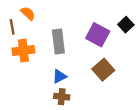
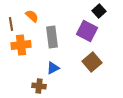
orange semicircle: (28, 13) -> (32, 16), moved
black square: (126, 25) -> (99, 11), moved
brown cross: (62, 97) -> (39, 86), moved

